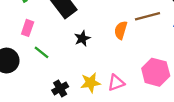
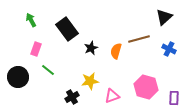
black star: (82, 38) -> (91, 48), moved
yellow star: (90, 83) -> (90, 81), moved
black cross: (60, 88) -> (72, 97), moved

